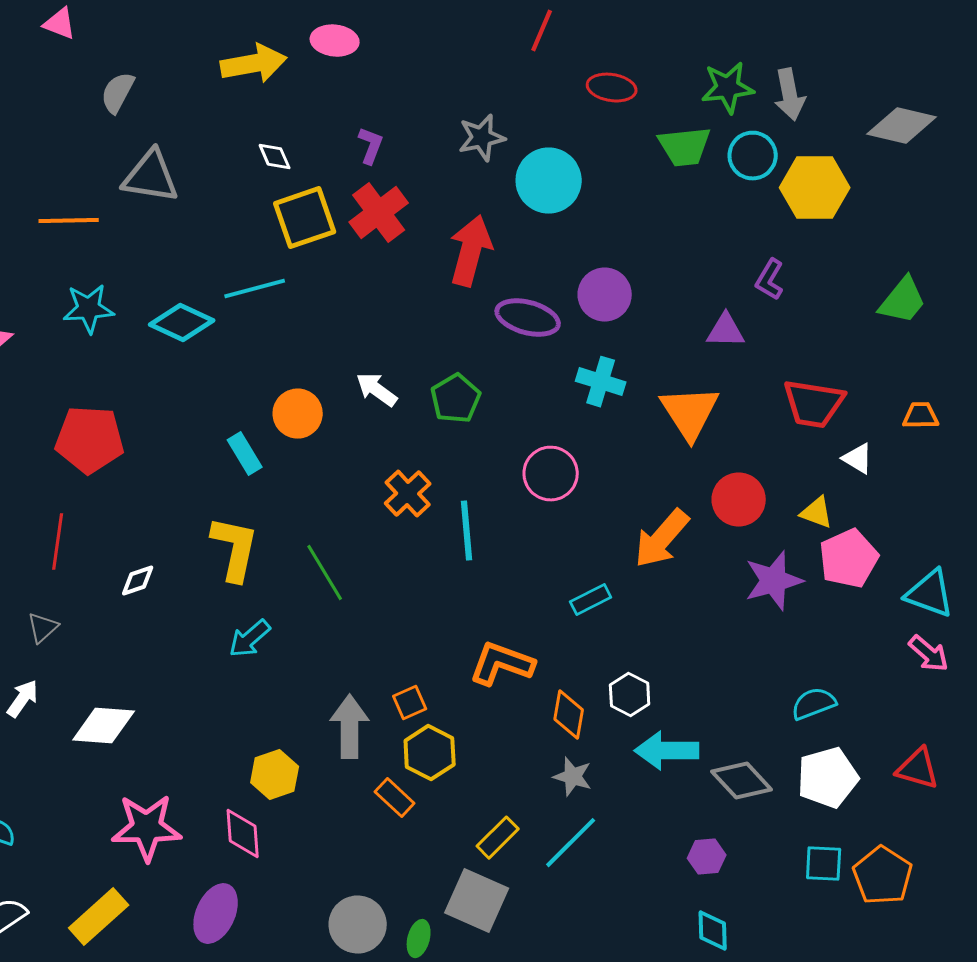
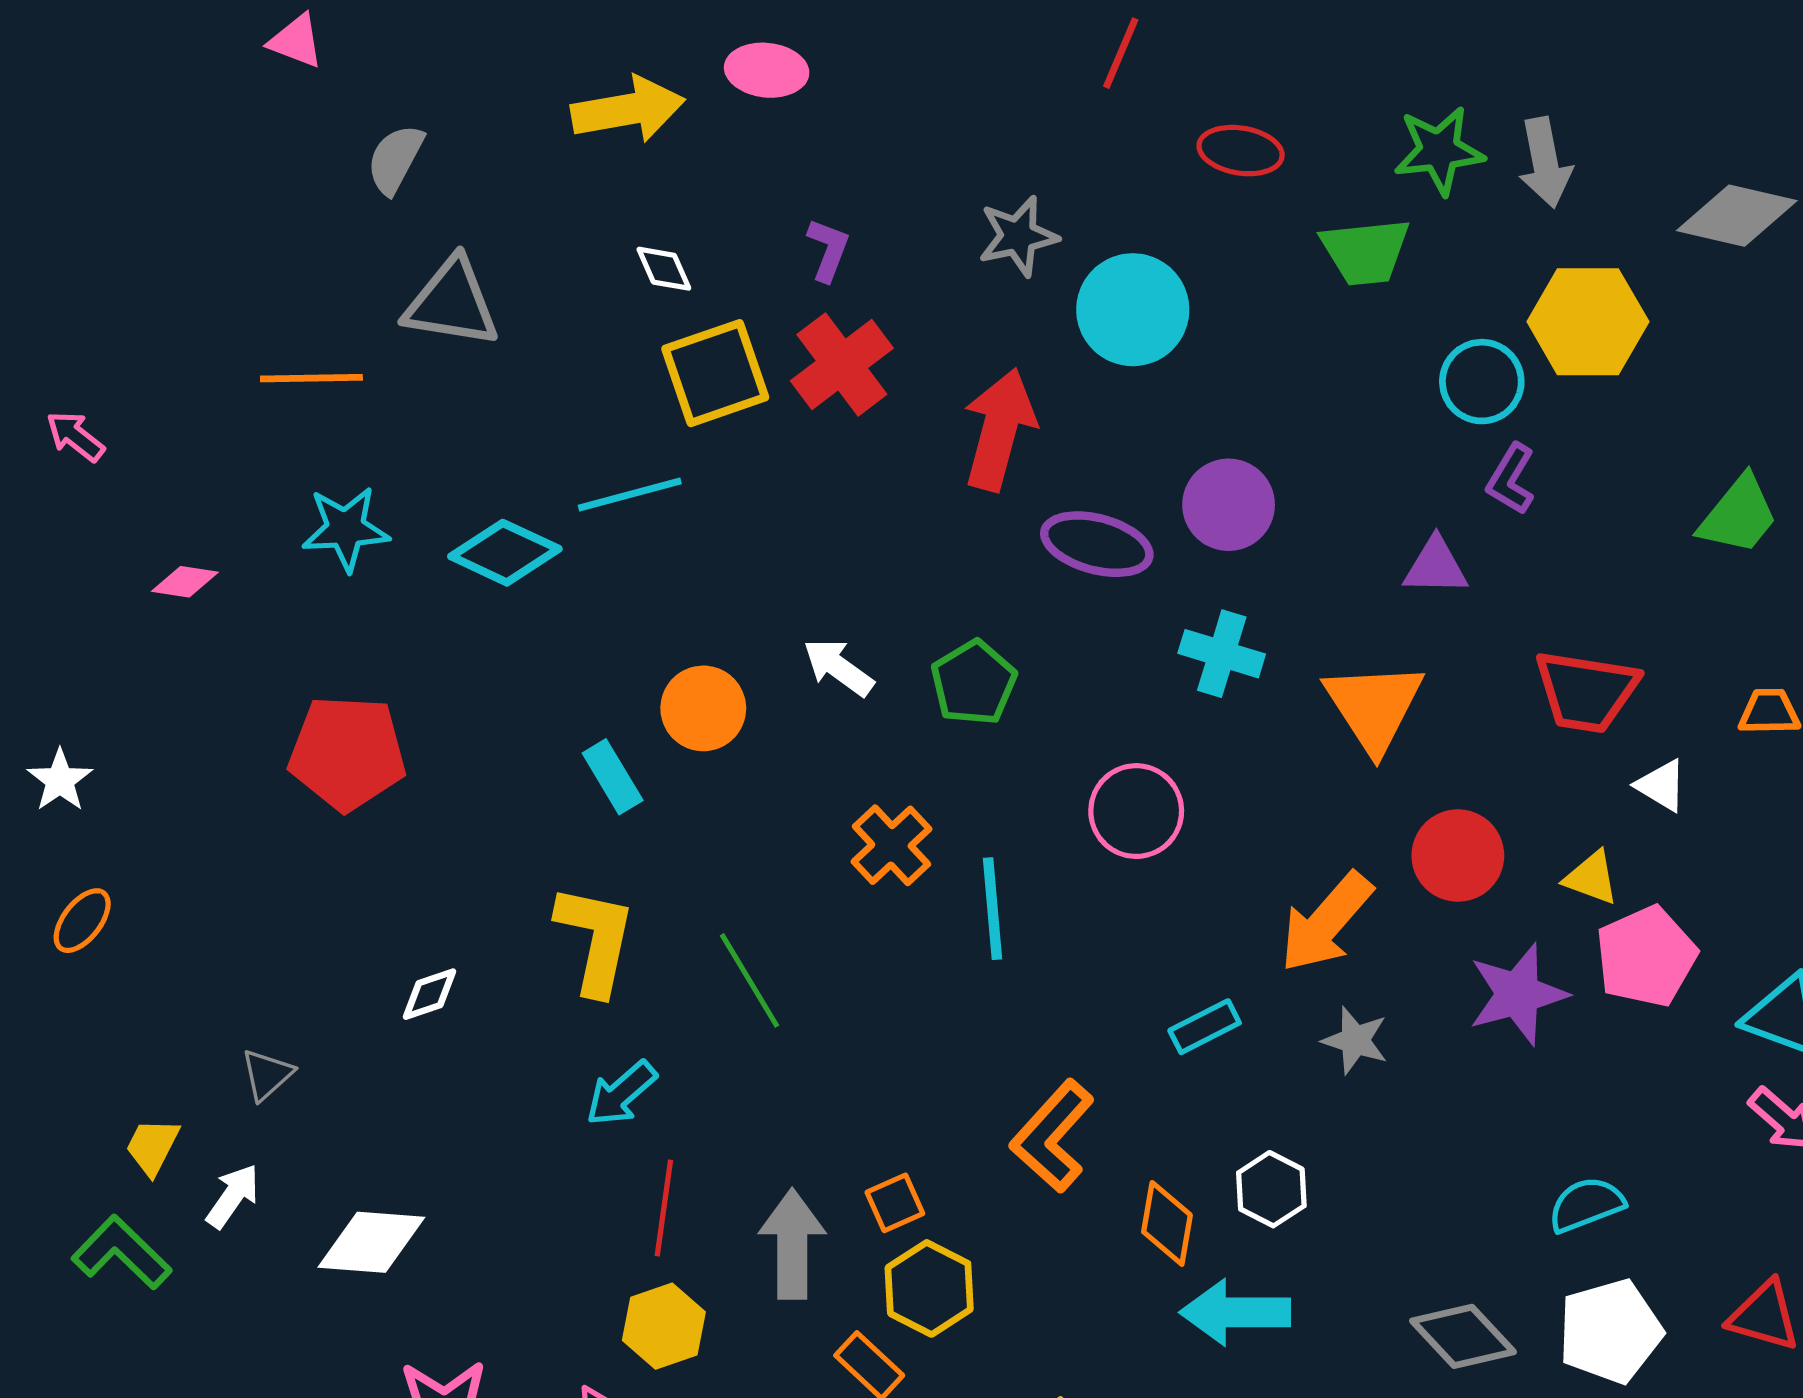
cyan circle: (753, 156) -> (1482, 382), moved
red line: (58, 542) -> (664, 1208), moved
orange L-shape: (502, 664) -> (1052, 1136), turned -68
cyan arrow: (667, 751) -> (1235, 1312), moved
gray star: (573, 777) -> (1355, 1040), moved

